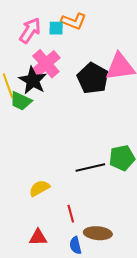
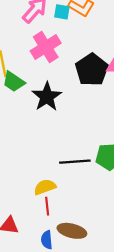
black star: (33, 80) -> (47, 97), moved
yellow semicircle: (39, 188) -> (45, 187), moved

